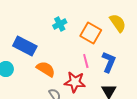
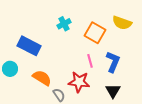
yellow semicircle: (118, 23) -> (122, 23), turned 144
orange semicircle: (46, 69) -> (42, 78), moved

